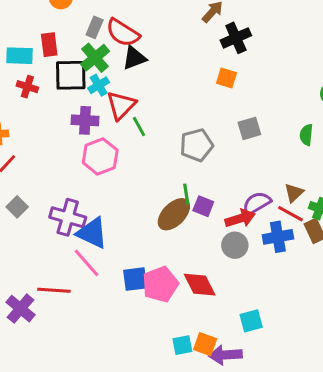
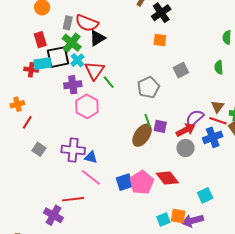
cyan rectangle: (19, 56) -> (43, 64), moved
blue triangle: (92, 233) -> (91, 157), size x0.6

